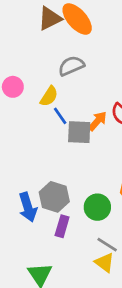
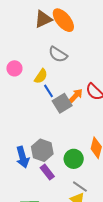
gray semicircle: (71, 66) -> (58, 54), turned -126
gray square: (79, 132) -> (62, 103), turned -36
purple rectangle: (62, 226) -> (47, 172), turned -56

